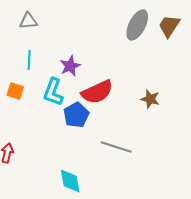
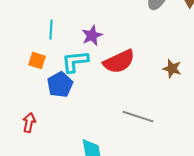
cyan L-shape: (53, 92) -> (75, 62), turned 64
blue pentagon: (76, 115) -> (60, 85), moved

